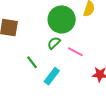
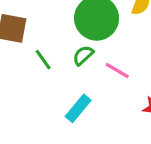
green line: (32, 62) -> (43, 60), moved

